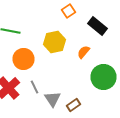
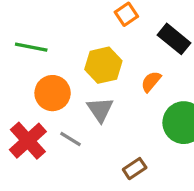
gray line: (34, 87) -> (71, 139), turned -32
gray triangle: (52, 99) -> (100, 109), moved

